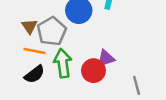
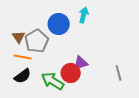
green arrow: (63, 63) -> (53, 81), moved, turned -50
gray line: (137, 85) -> (119, 73), moved

